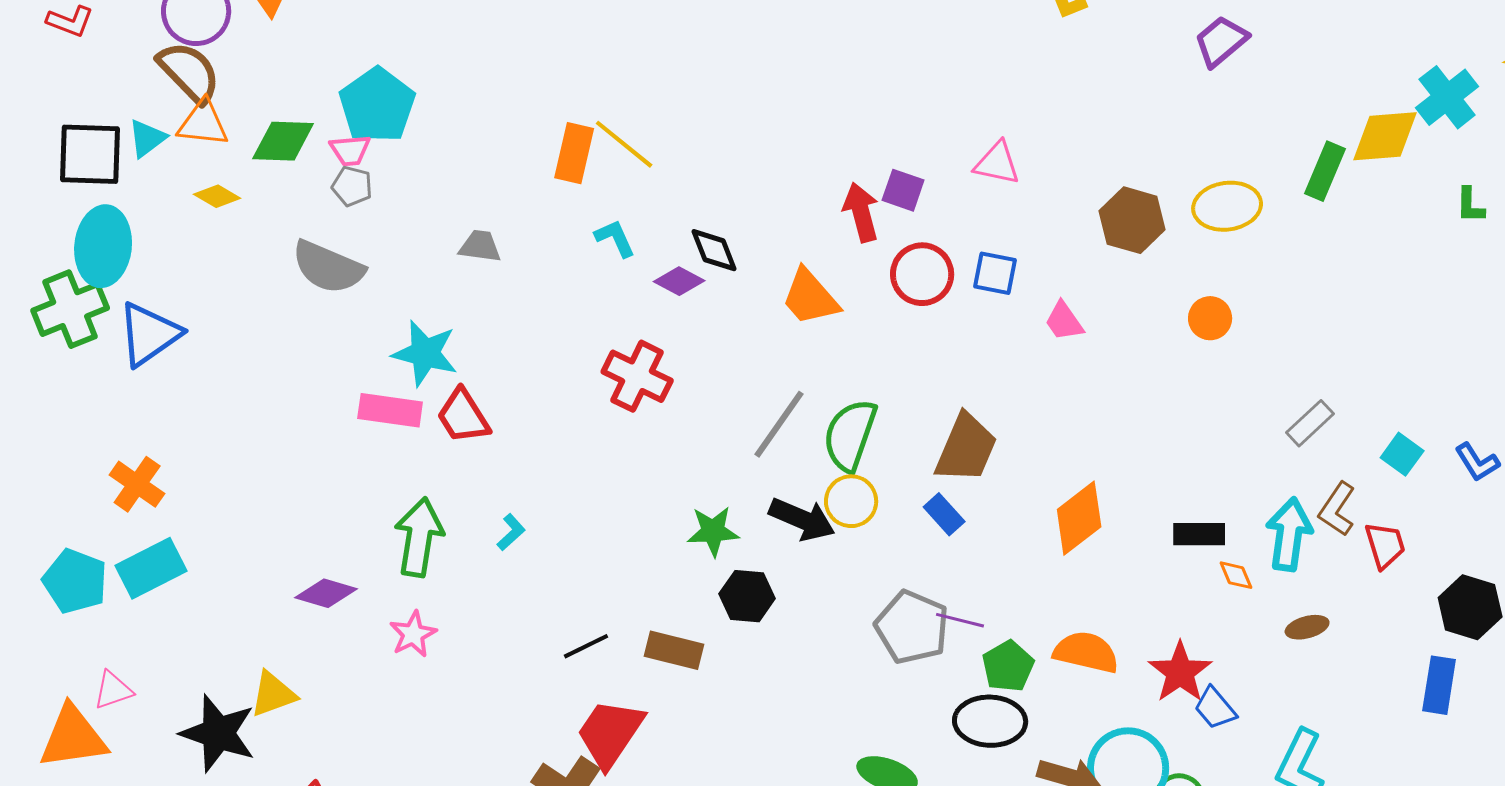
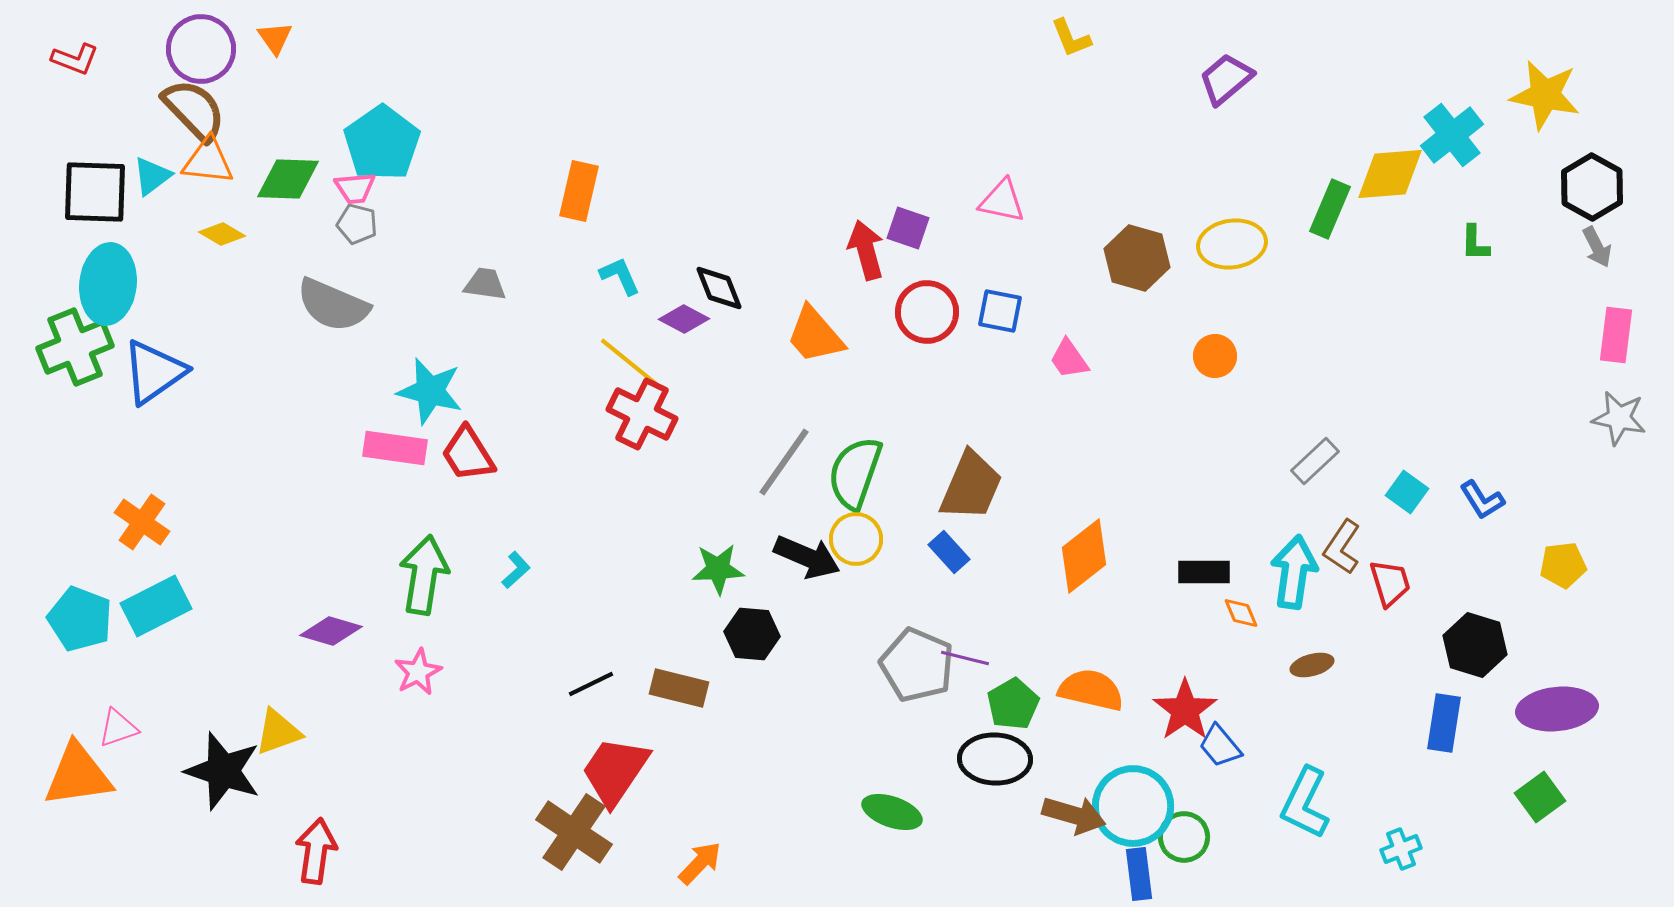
yellow line: (624, 144) -> (629, 362), moved

